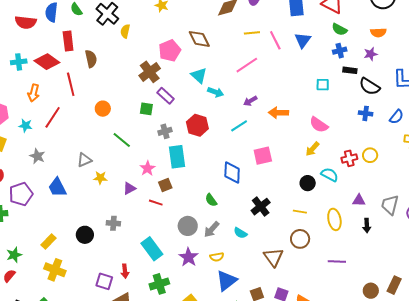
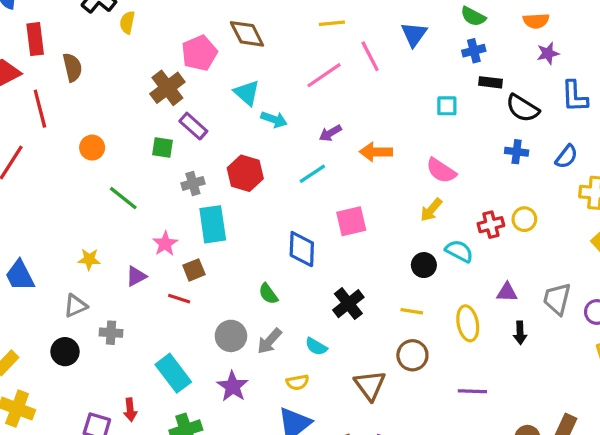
pink line: (275, 40) -> (370, 56), moved
purple star: (371, 54) -> (548, 53), moved
gray triangle: (84, 160) -> (75, 306), moved
yellow semicircle: (217, 257) -> (297, 382), moved

